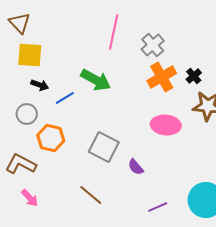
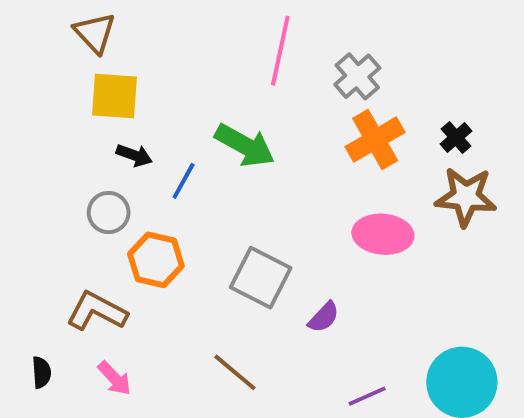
black cross: (194, 76) -> (456, 138), moved
blue line: (65, 98) -> (184, 181), turned -30
purple semicircle: (136, 167) -> (324, 317), turned -96

